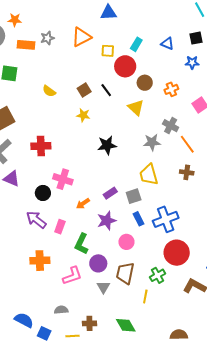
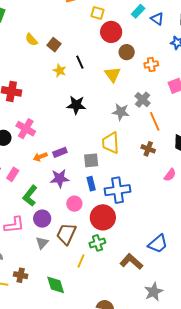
cyan rectangle: (136, 44) -> (138, 11), moved
brown square: (84, 90) -> (54, 45), moved, turned -32
black line: (106, 90) -> (80, 62), moved
purple rectangle: (110, 193) -> (60, 152), moved
red circle: (177, 253) -> (103, 217), moved

